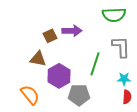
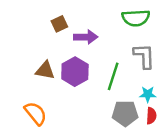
brown square: (50, 36) -> (59, 24), moved
purple hexagon: (59, 76) -> (75, 72), moved
gray pentagon: (79, 95) -> (125, 113), moved

